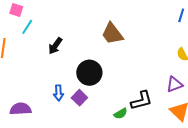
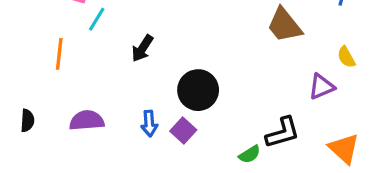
brown trapezoid: (112, 34) -> (284, 25), moved
purple triangle: (174, 84) -> (321, 87), moved
purple semicircle: (21, 109) -> (87, 120), moved

